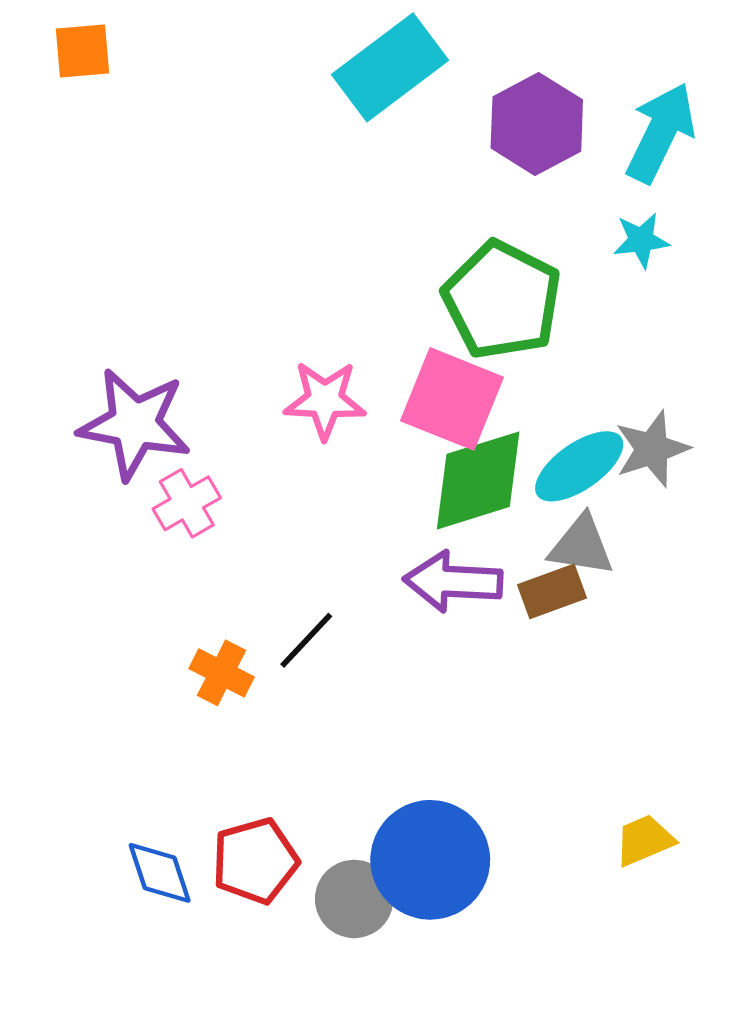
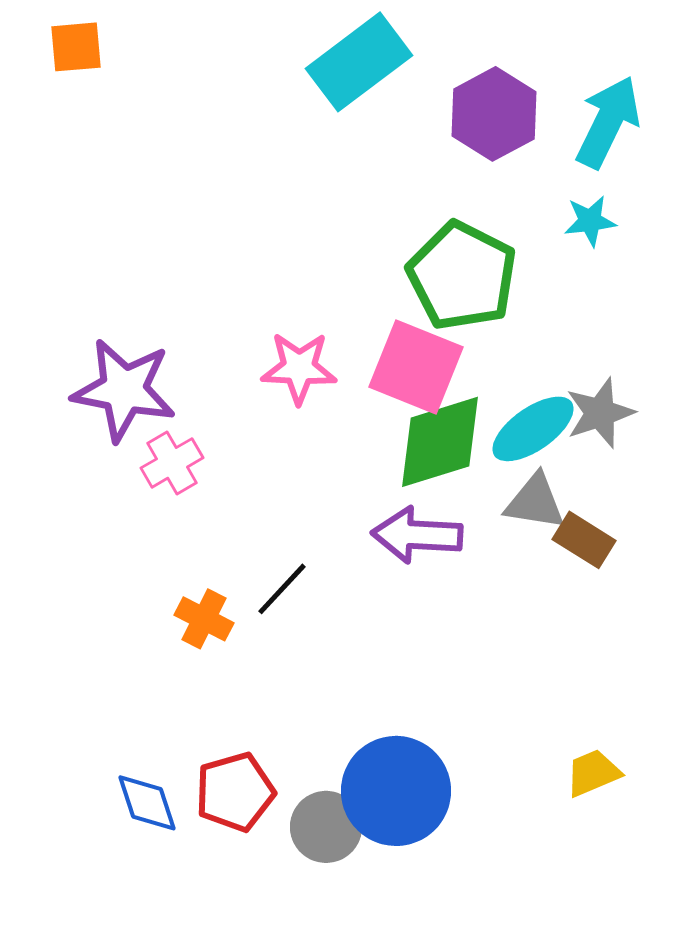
brown rectangle: (552, 591) -> (584, 540), moved, turned 52

